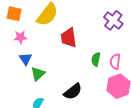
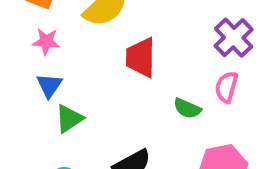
green semicircle: (96, 59) -> (187, 108), turned -88
pink semicircle: (115, 61) -> (226, 87), moved

